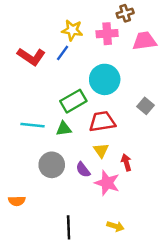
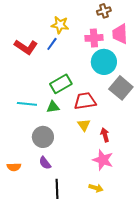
pink cross: (107, 34) -> (94, 38), moved
pink trapezoid: (144, 41) -> (120, 34), turned -85
cyan circle: (105, 79) -> (104, 62), moved
gray square: (146, 106) -> (121, 88), size x1.6
purple semicircle: (83, 170) -> (45, 163), moved
pink star: (107, 183) -> (103, 160), moved

